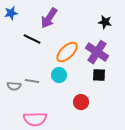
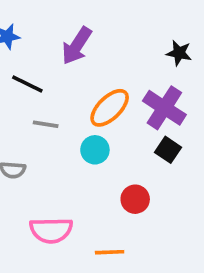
black line: (32, 39) -> (27, 84), moved
black square: (99, 75) -> (168, 150), turned 32
gray line: (32, 81) -> (46, 124), moved

